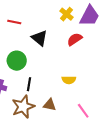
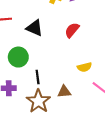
red semicircle: (75, 39) -> (72, 30), moved
yellow semicircle: (69, 80) -> (84, 67), moved

